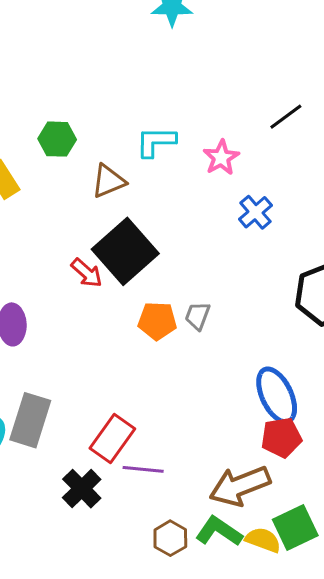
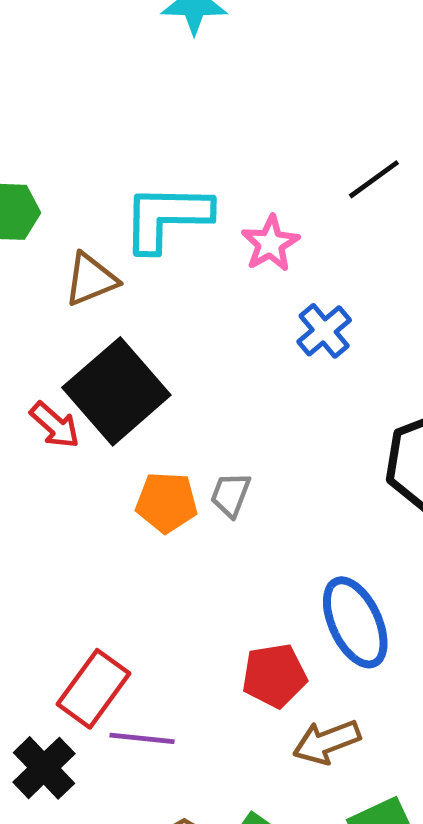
cyan L-shape: (156, 142) -> (167, 217), size x1.4
red pentagon: (281, 438) -> (274, 676), moved
brown arrow: (240, 486) -> (327, 742), moved, size x0.7

